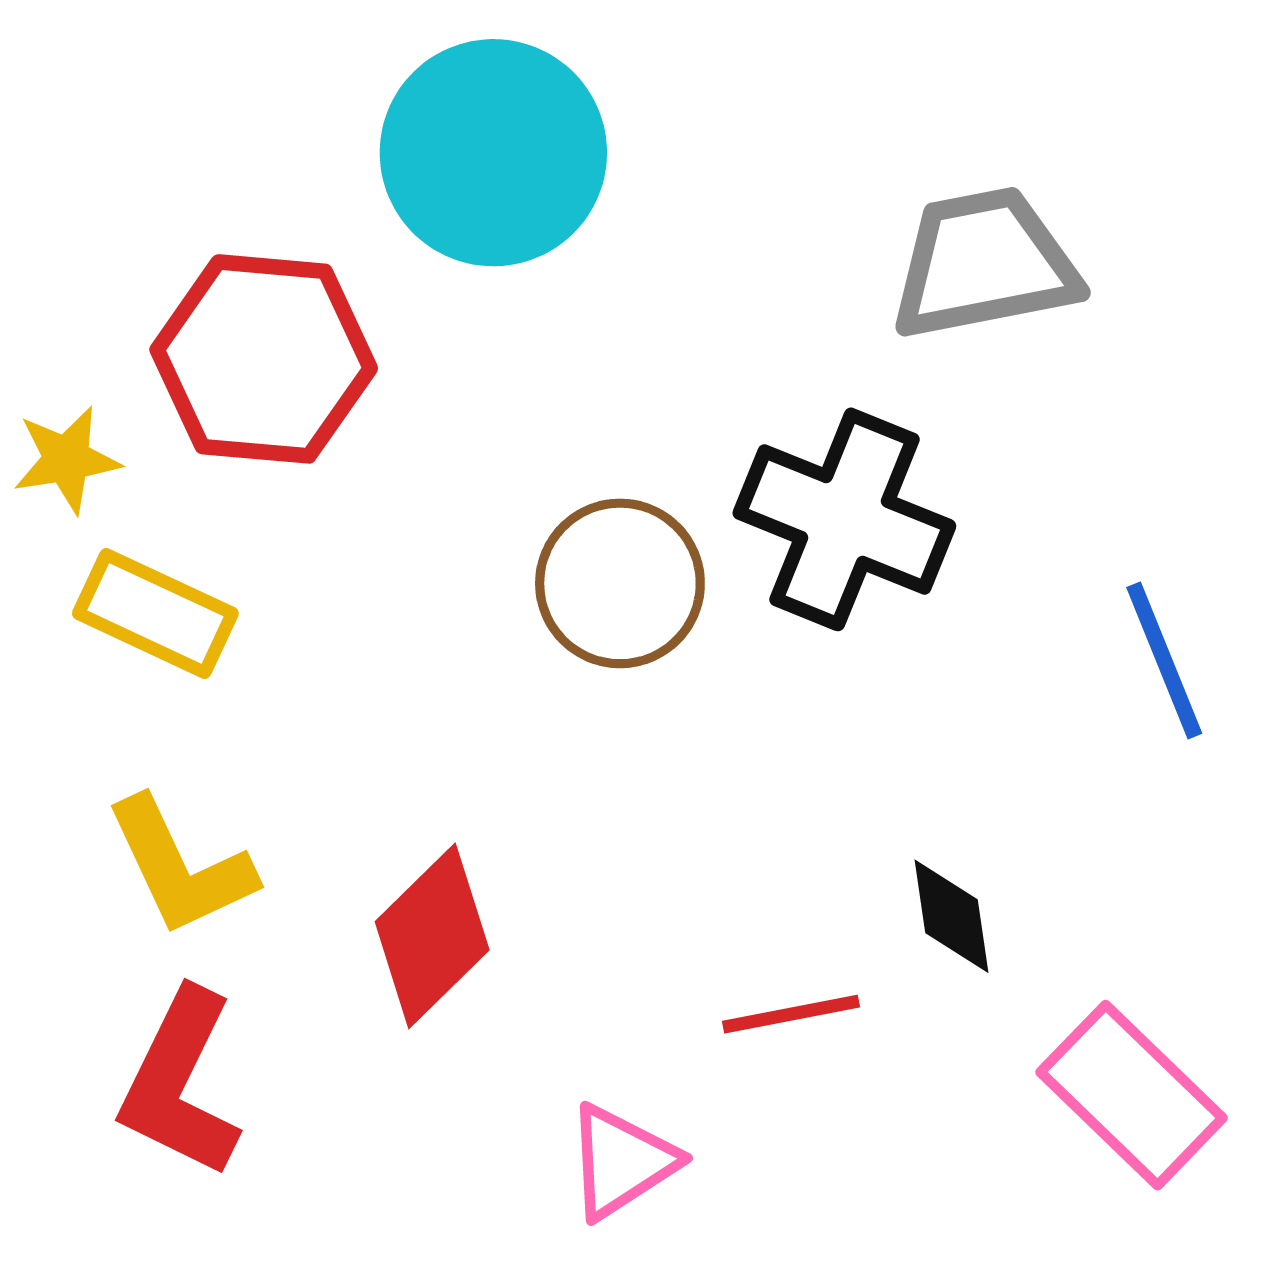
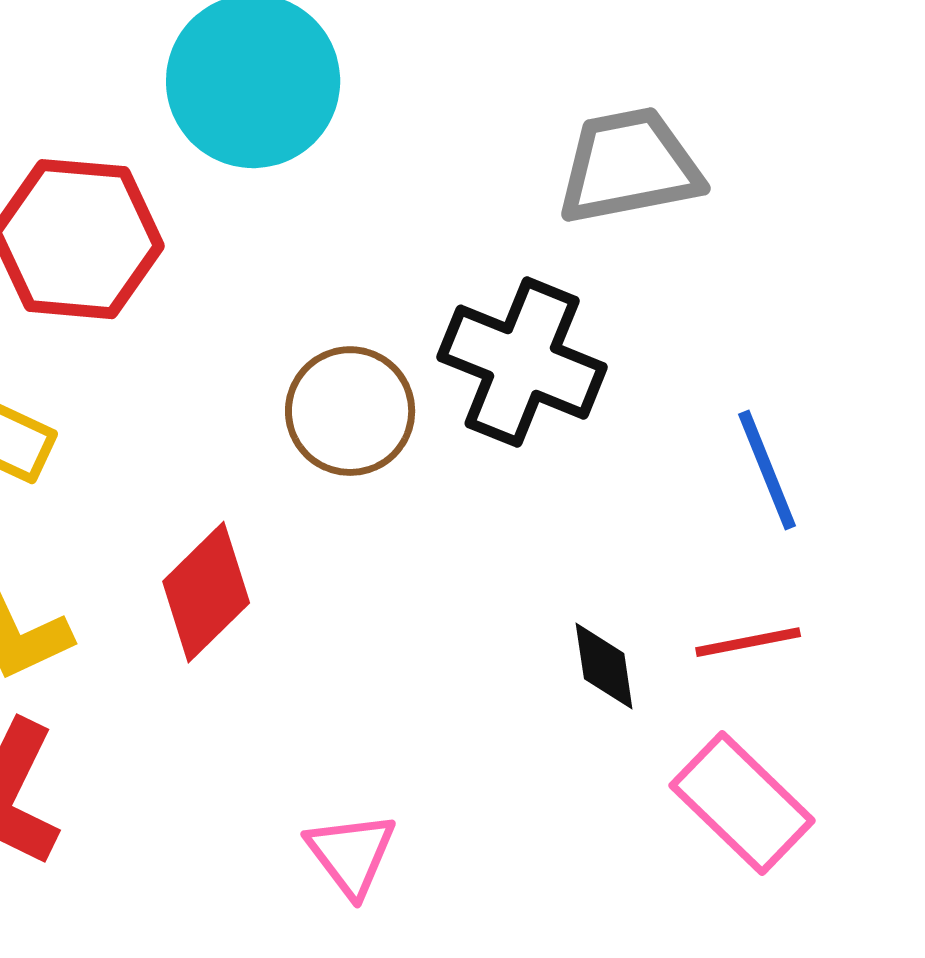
red diamond: (432, 936) -> (206, 592), moved
red line: (791, 1014) -> (748, 642), moved
pink triangle: (621, 1162) -> (351, 854), turned -34

